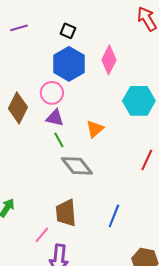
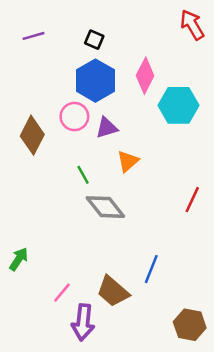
cyan hexagon: (139, 101) -> (179, 105), moved
purple triangle: (55, 118) -> (107, 128), moved, turned -30
brown trapezoid: (66, 213) -> (113, 291), moved, turned -44

